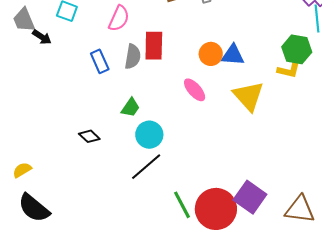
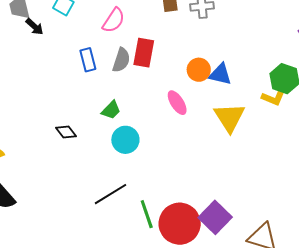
black line: (146, 167) -> (110, 194), moved

